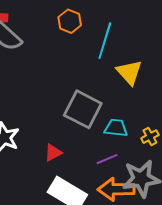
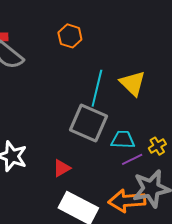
cyan line: (105, 41) -> (97, 88), moved
purple line: (107, 159) -> (132, 159), moved

